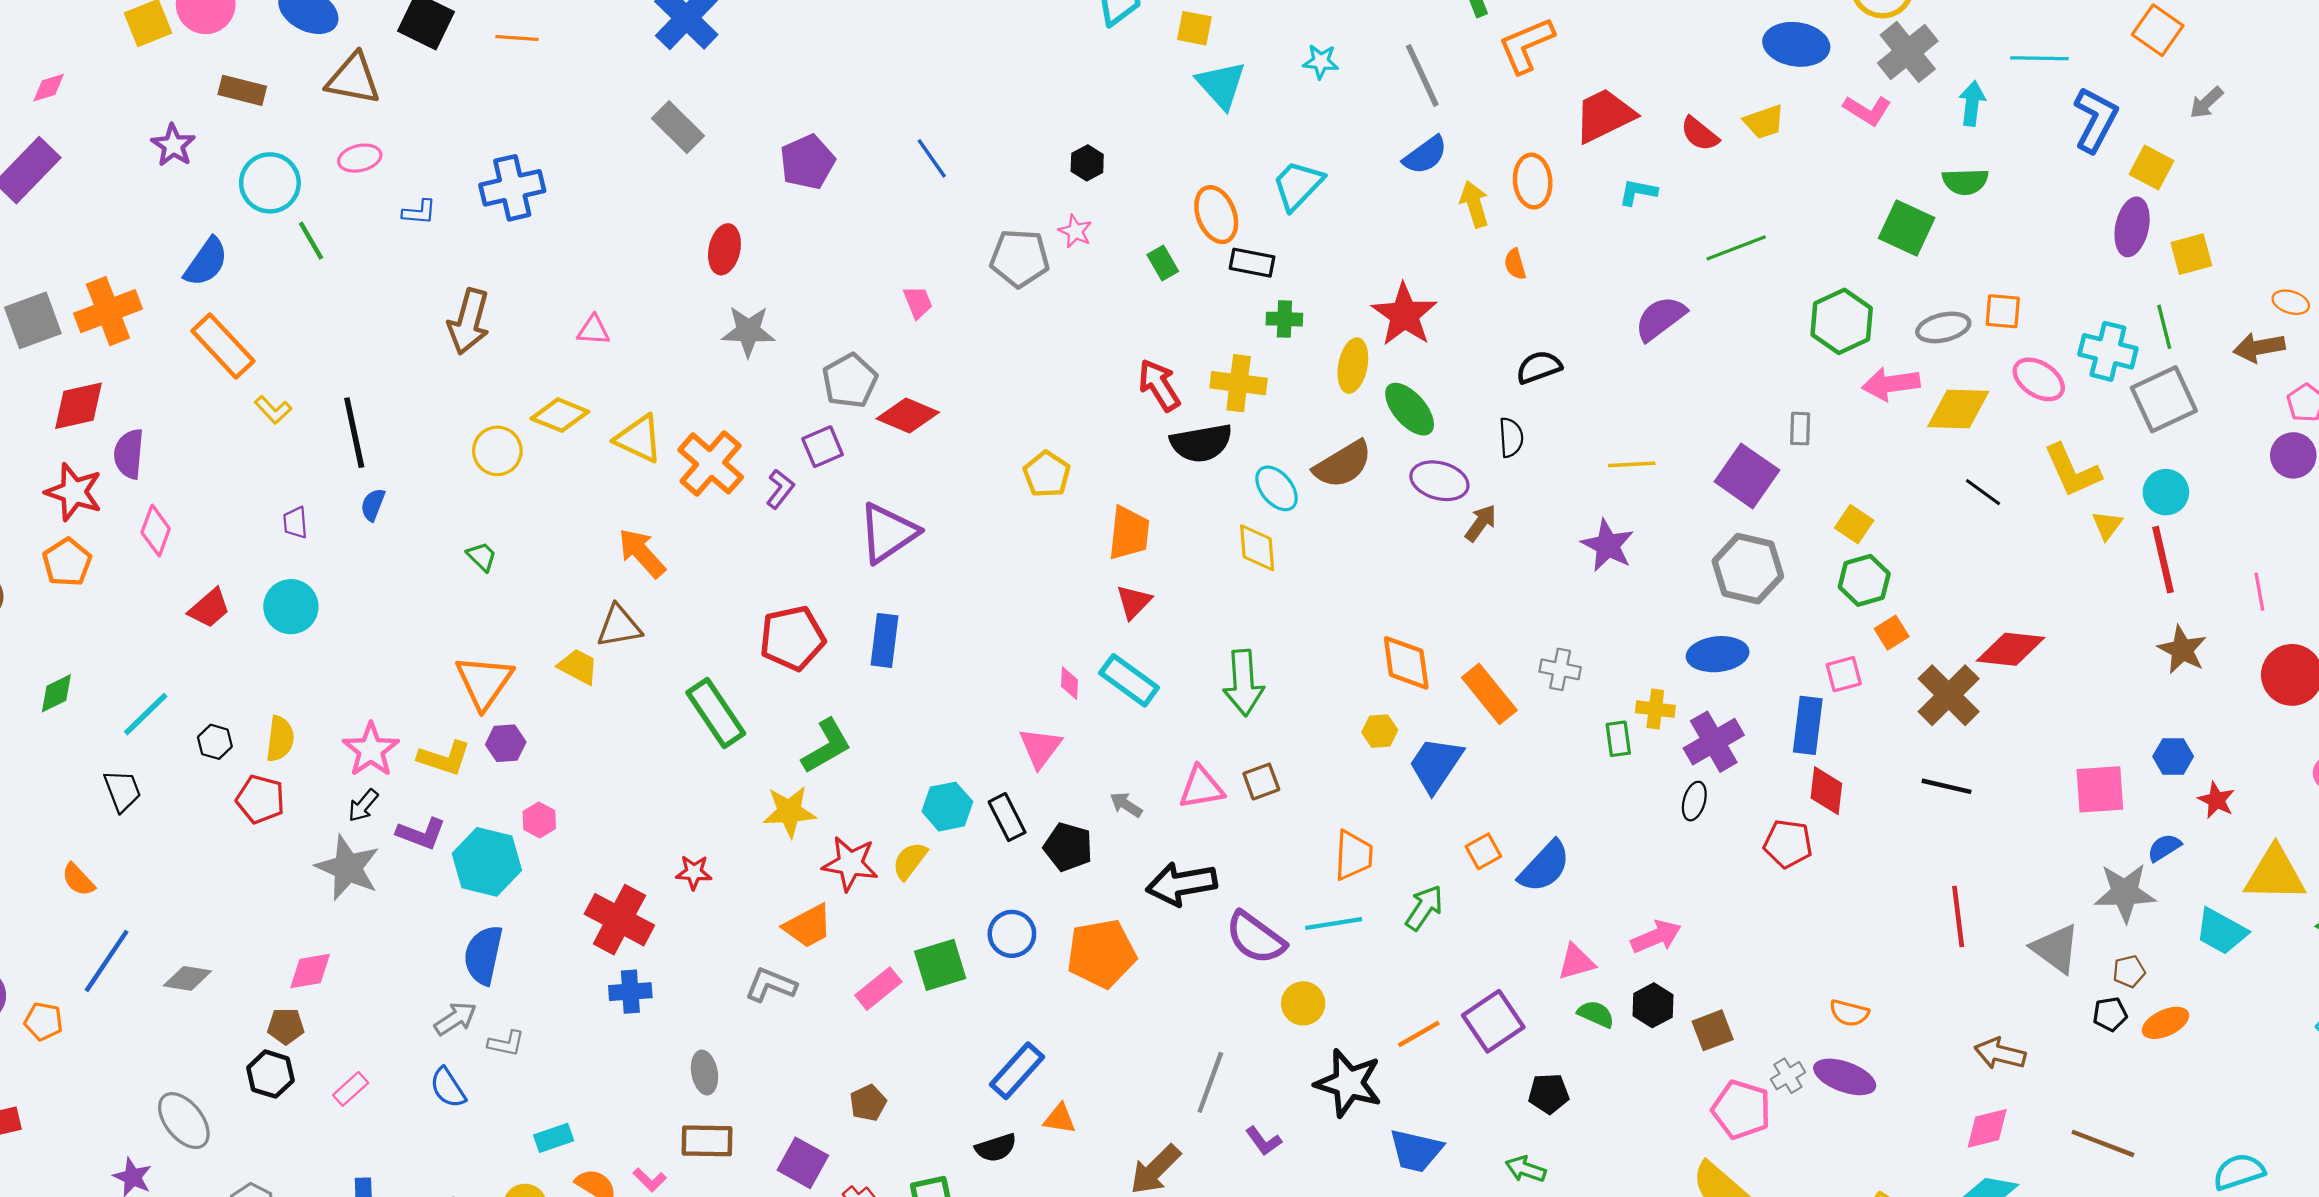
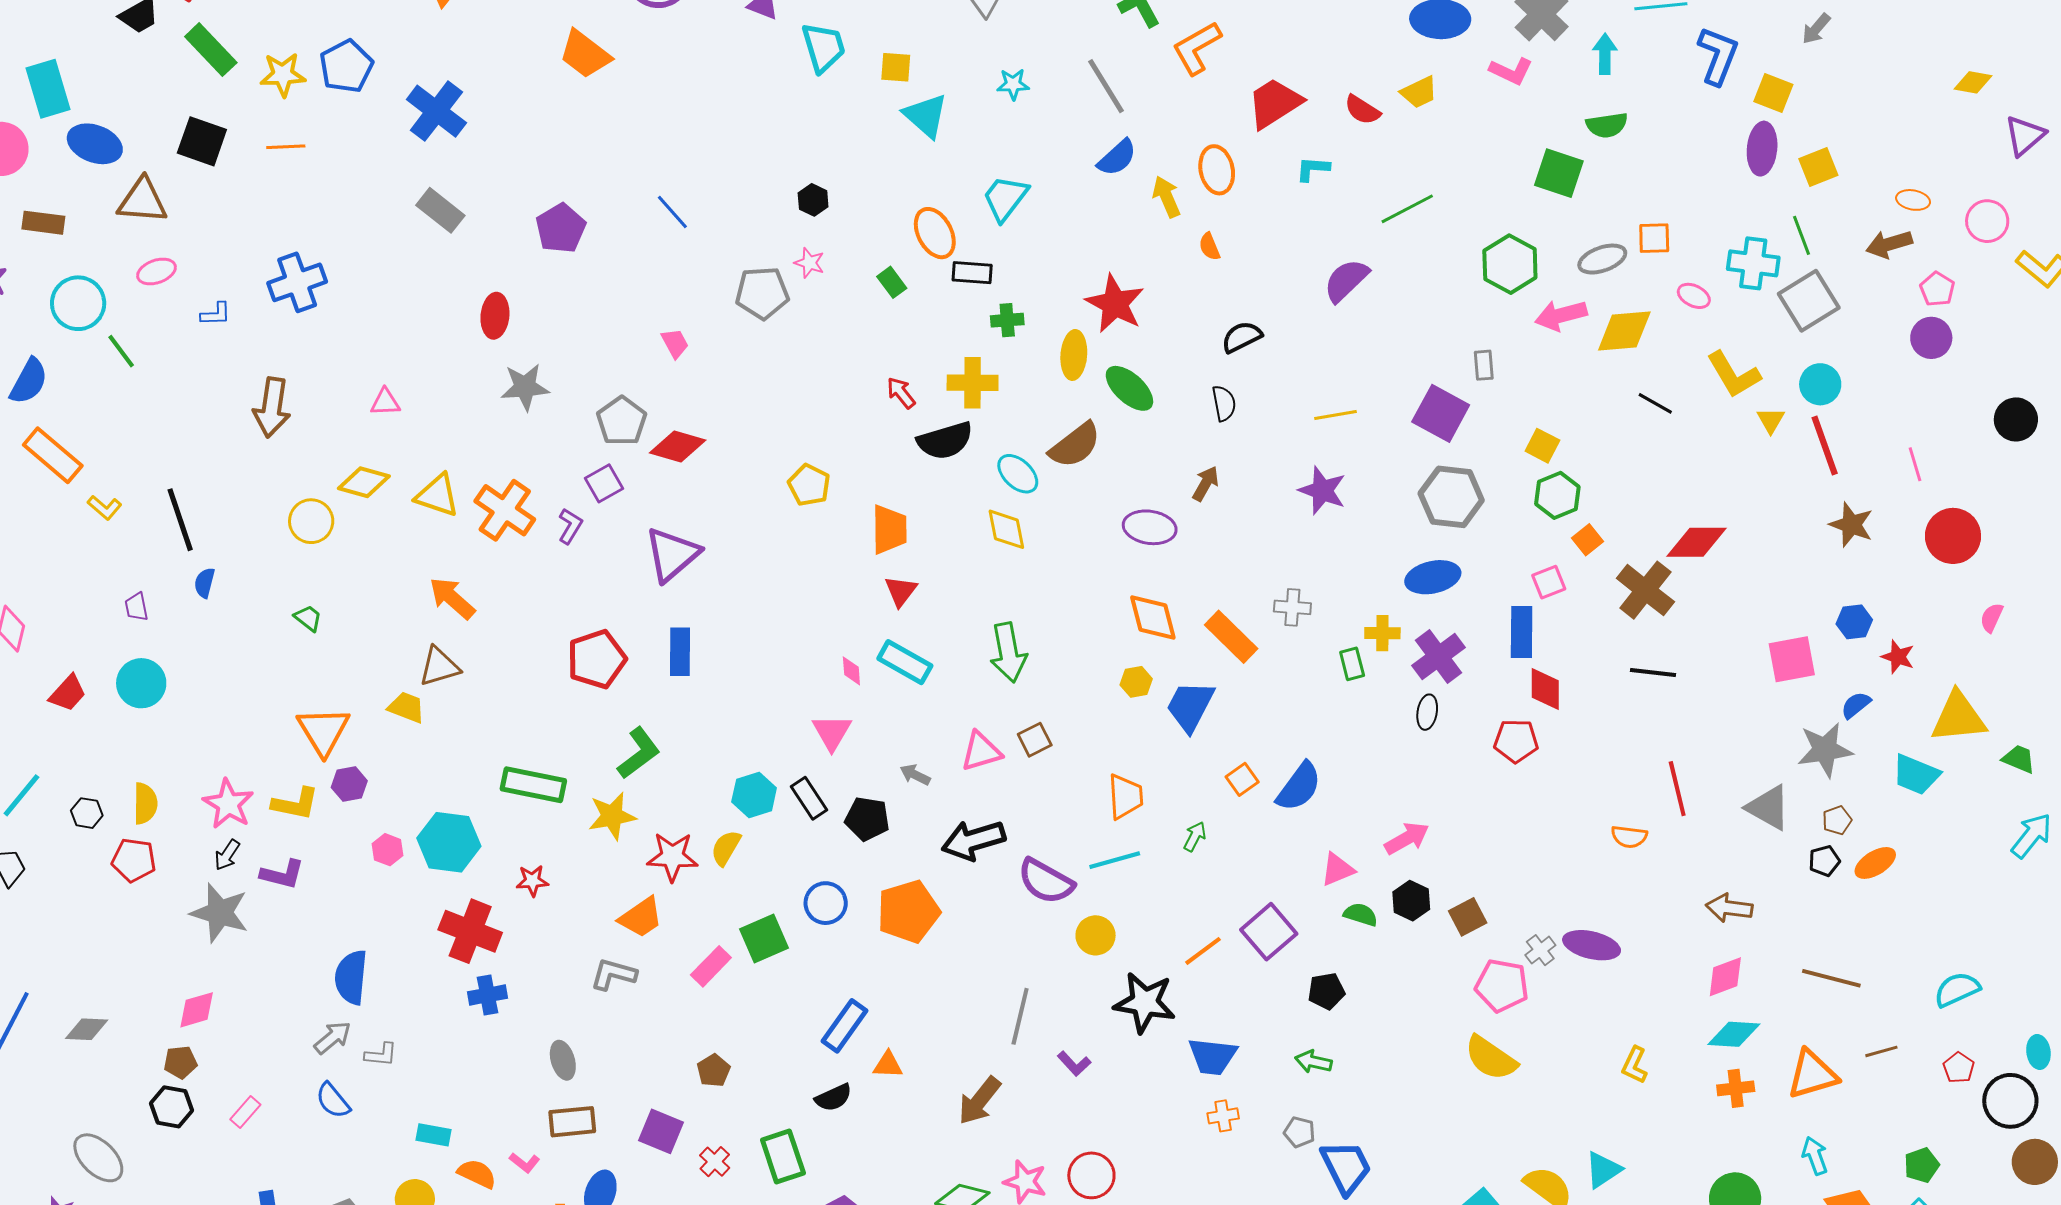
pink ellipse: (2039, 379) -> (1694, 296), size x0.7
red arrow: (1159, 385) -> (901, 393), size x0.7
purple ellipse: (1439, 481) -> (1150, 527), moved
green rectangle: (716, 713) -> (533, 785), moved, turned -38
cyan hexagon: (487, 862) -> (449, 842), moved
green arrow: (1424, 908) -> (1195, 836), size x0.7
orange semicircle: (1849, 1013) -> (1629, 837), moved
cyan rectangle: (554, 1138) -> (434, 1135), turned 36

